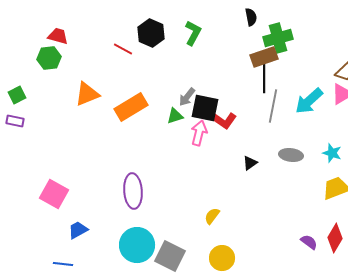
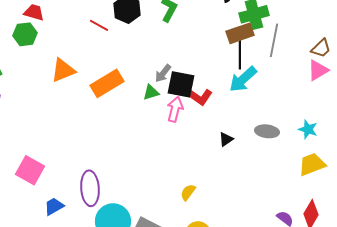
cyan arrow: (309, 101) -> (243, 79), moved
gray line: (273, 106) -> (274, 40), moved
purple ellipse: (133, 191) -> (90, 188), moved

